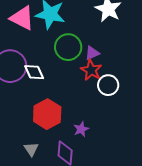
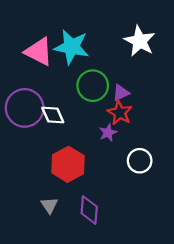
white circle: (108, 85) -> (140, 161), moved
purple star: (81, 129) -> (108, 133), moved

